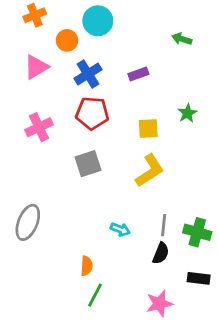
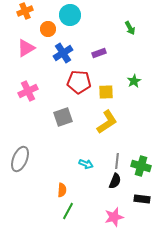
green arrow: (182, 39) -> (130, 28), turned -136
red pentagon: (92, 113) -> (79, 82), moved

